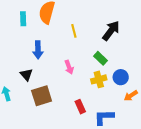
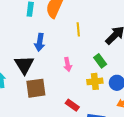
black triangle: (26, 75) -> (24, 65), size x1.5
red rectangle: (80, 107) -> (72, 105), turned -40

